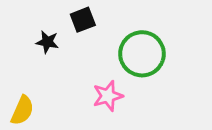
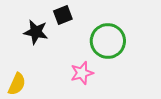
black star: (47, 42) -> (36, 32), size x1.4

